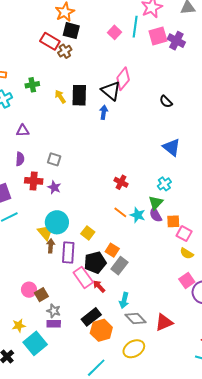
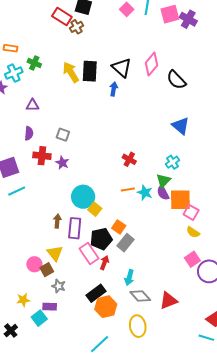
pink diamond: (123, 79) -> (151, 64), moved
green cross: (32, 85) -> (34, 63), moved, turned 32
yellow arrow: (60, 97) -> (71, 72), size x1.5
black semicircle: (166, 102) -> (176, 80), size x1.5
orange line: (120, 212) -> (128, 189), turned -48
orange square: (173, 221) -> (180, 200), size x1.6
cyan circle: (57, 222) -> (83, 197), moved
yellow triangle: (46, 232) -> (55, 253), moved
red arrow: (99, 286) -> (104, 263), turned 64
purple rectangle: (54, 324) -> (50, 307), moved
cyan square: (35, 343) -> (39, 318), size x0.7
yellow ellipse: (134, 349) -> (138, 326), turned -70

